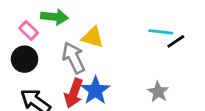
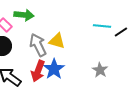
yellow triangle: (93, 37) -> (57, 41), moved
black line: (176, 41) -> (121, 32), moved

